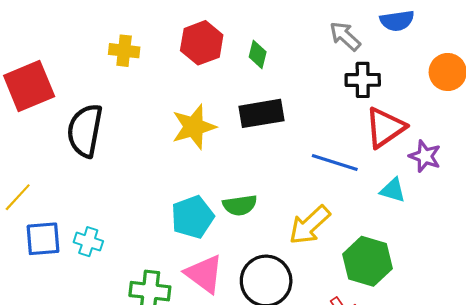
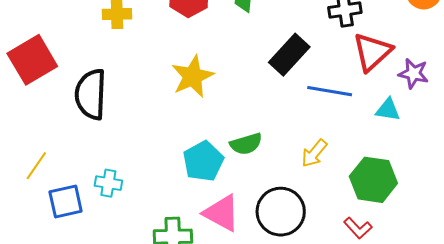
black rectangle: (262, 113) -> (289, 55), moved, turned -30
yellow arrow: (310, 225) -> (314, 153), size x0.7
cyan cross: (88, 242) -> (108, 183), moved

